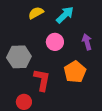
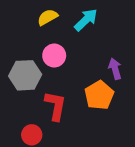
pink circle: (55, 42) -> (54, 56), moved
purple arrow: (87, 42) -> (115, 69), moved

